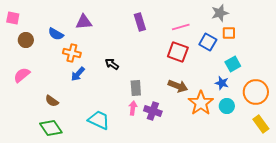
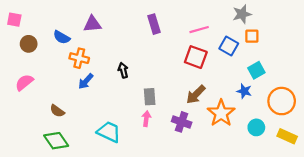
black arrow: (112, 64) -> (123, 70), turned 40
brown arrow: (178, 86) -> (196, 94), turned 114
cyan circle: (227, 106) -> (256, 127), moved
purple cross: (153, 111) -> (182, 122), moved
yellow rectangle: (261, 124) -> (287, 136), turned -30

